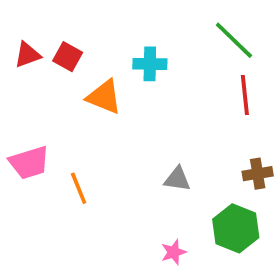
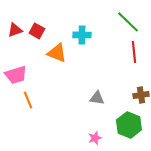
pink trapezoid: (29, 163) -> (16, 75), moved
orange line: (79, 188) -> (28, 100), moved

